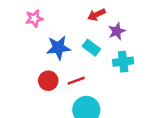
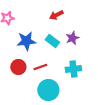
purple star: (117, 31) -> (72, 38), moved
cyan cross: (123, 62) -> (73, 69), moved

